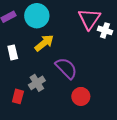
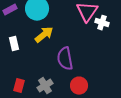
purple semicircle: (66, 68) -> (65, 59), turned -145
gray cross: (37, 83) -> (45, 86), moved

